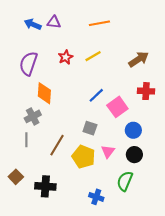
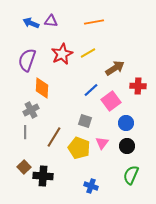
red star: (66, 57) -> (62, 54), size x1.5
brown arrow: (139, 59) -> (115, 68), moved
brown square: (16, 177) -> (24, 167), moved
green semicircle: (125, 181) -> (131, 175), moved

